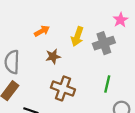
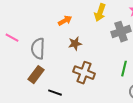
yellow arrow: (77, 36) -> (100, 13), moved

